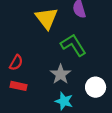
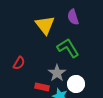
red rectangle: (18, 86) -> (42, 87), moved
white circle: (96, 87) -> (76, 84), moved

